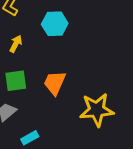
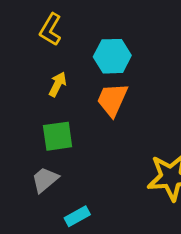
orange trapezoid: (55, 83) -> (112, 100), moved

